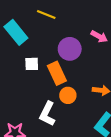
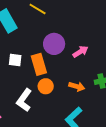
pink arrow: (99, 36) -> (80, 52), moved, turned -70
white square: (32, 64) -> (15, 60), moved

